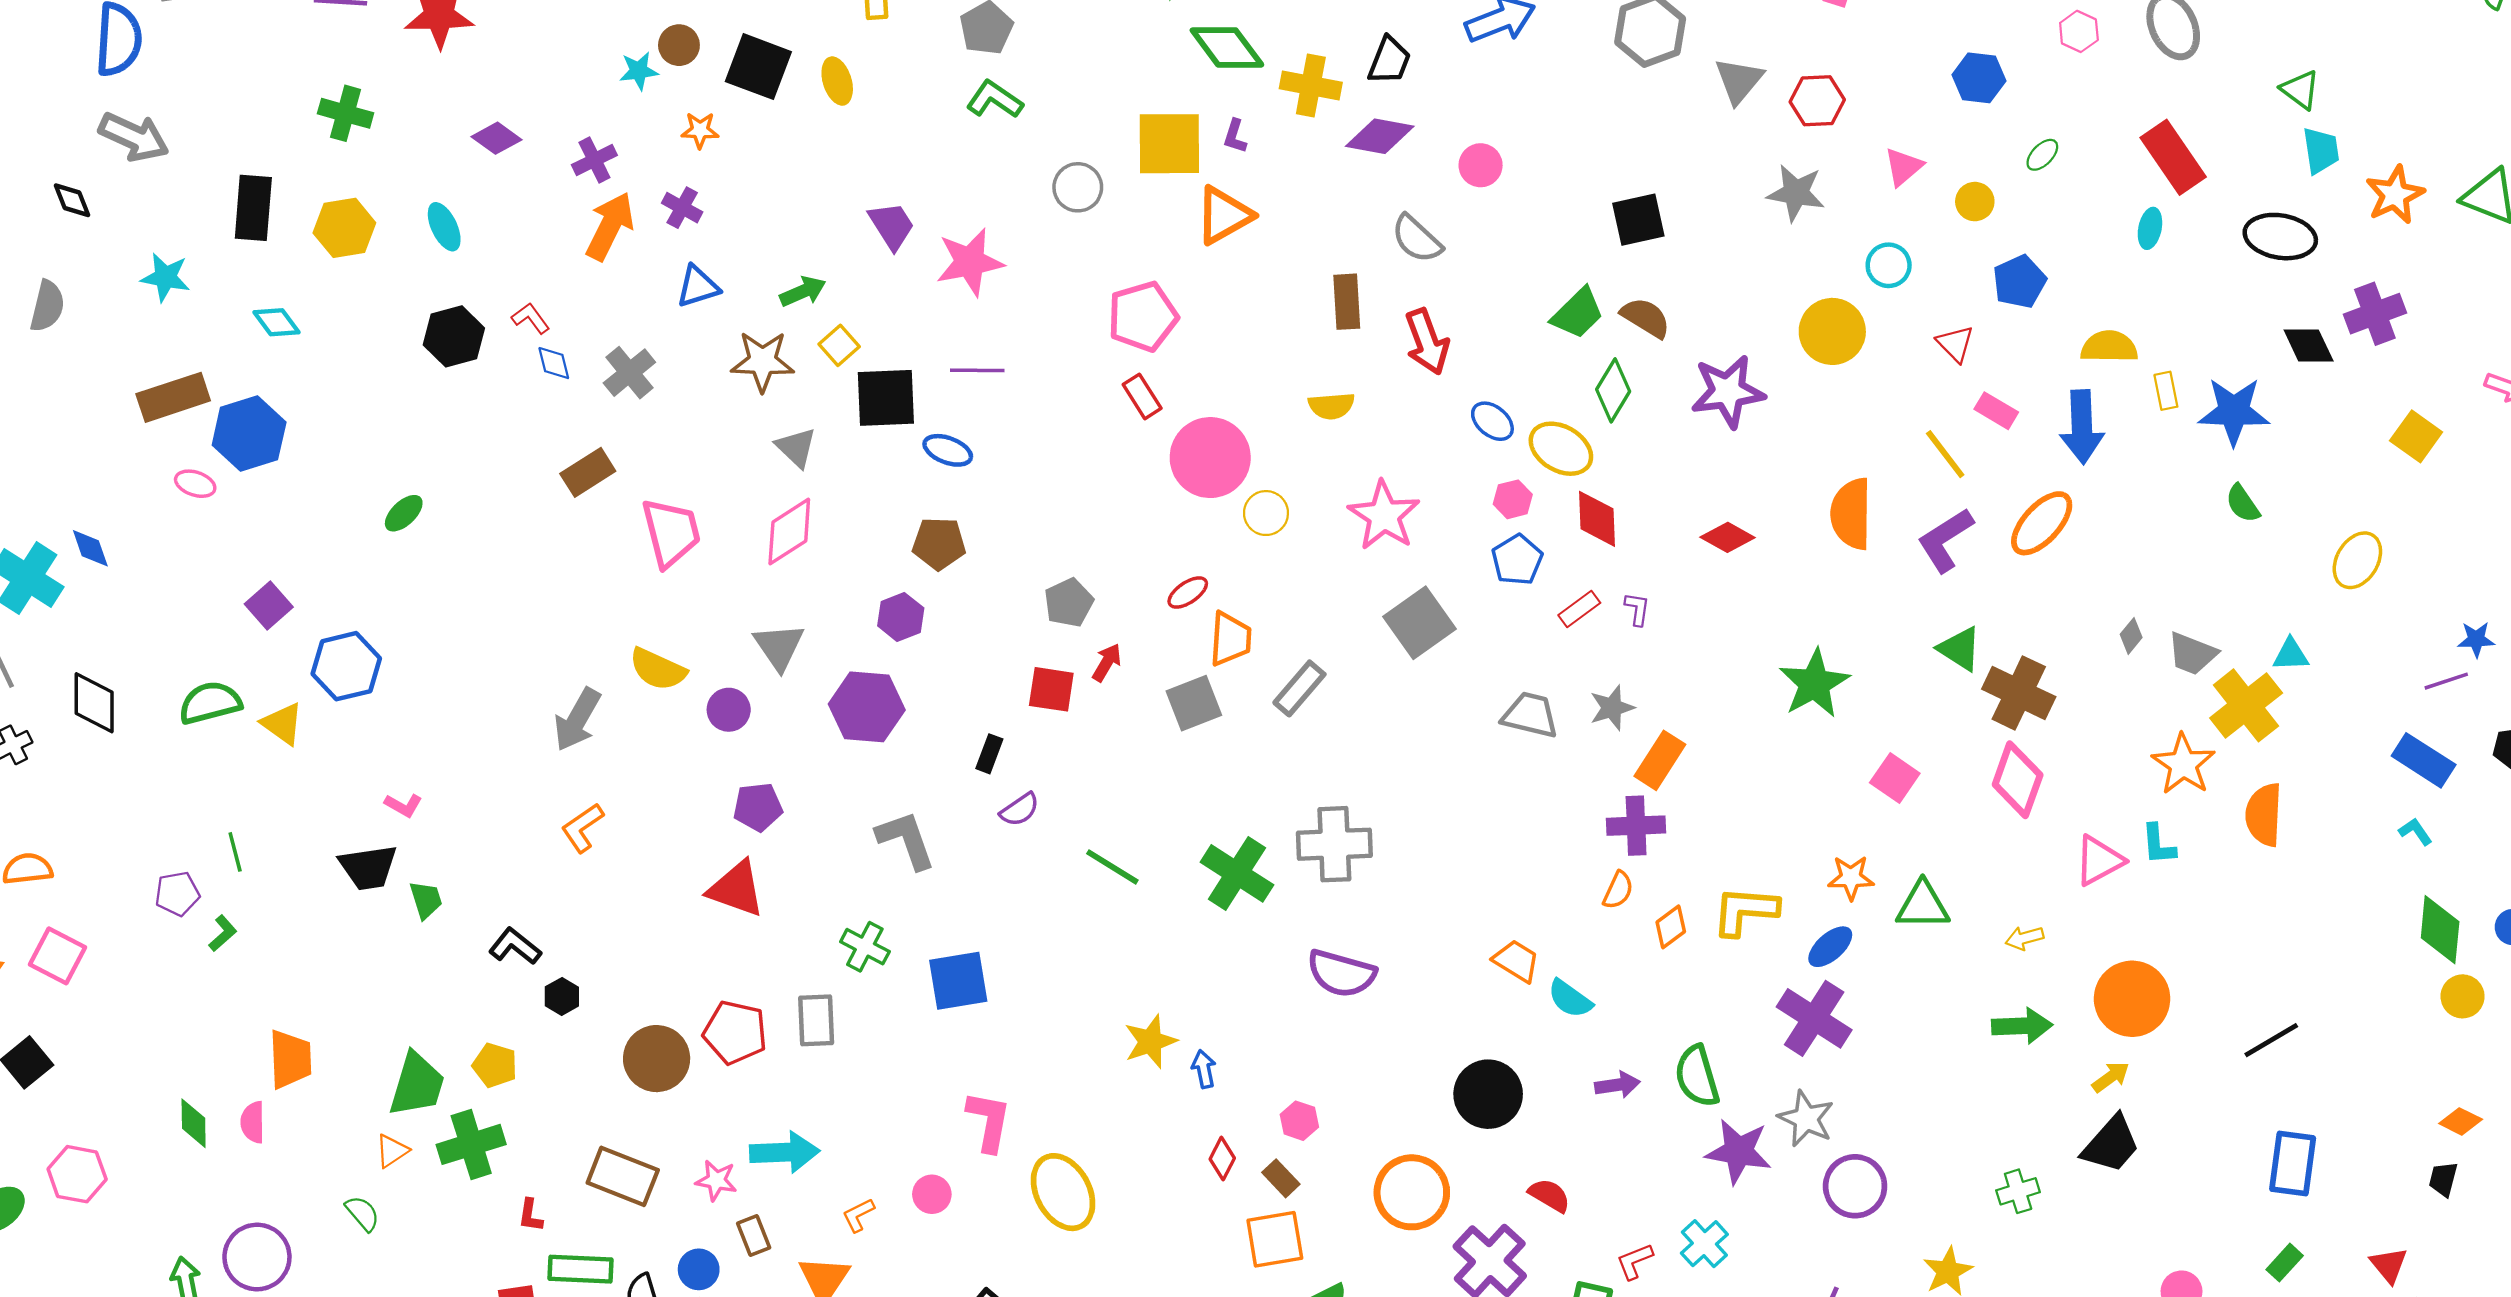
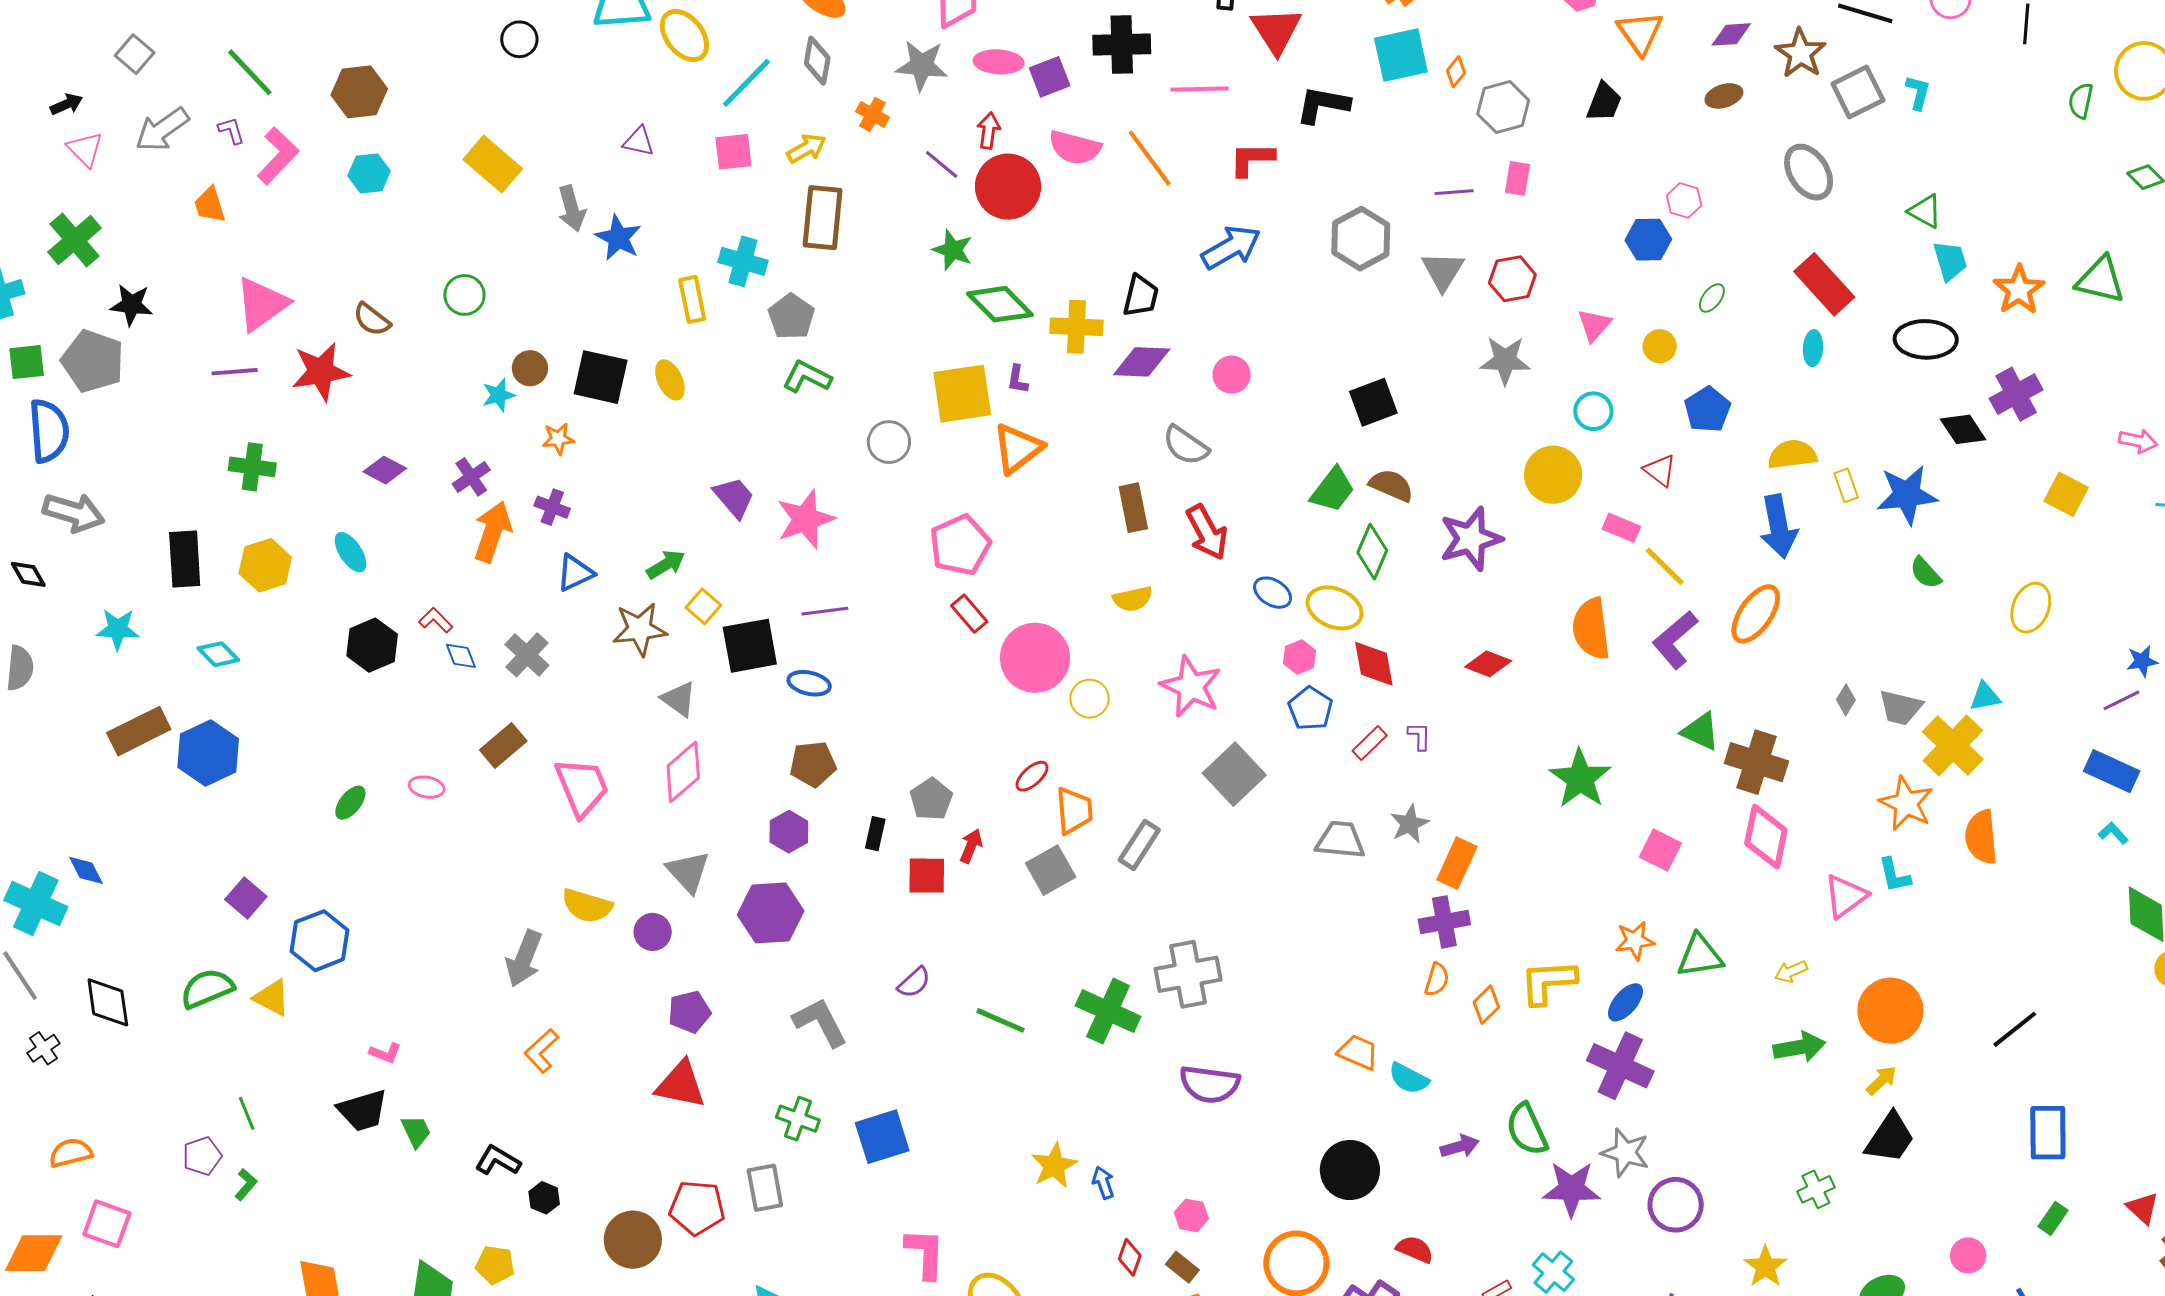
pink hexagon: (2079, 31) -> (1684, 200), moved
pink rectangle: (1996, 411) -> (1621, 528), moved
pink ellipse: (195, 484) -> (427, 787), moved
black rectangle: (989, 754) -> (875, 834), moved

